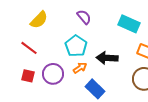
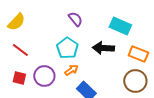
yellow semicircle: (39, 20) -> (16, 22), moved
black arrow: (107, 58) -> (103, 48), moved

